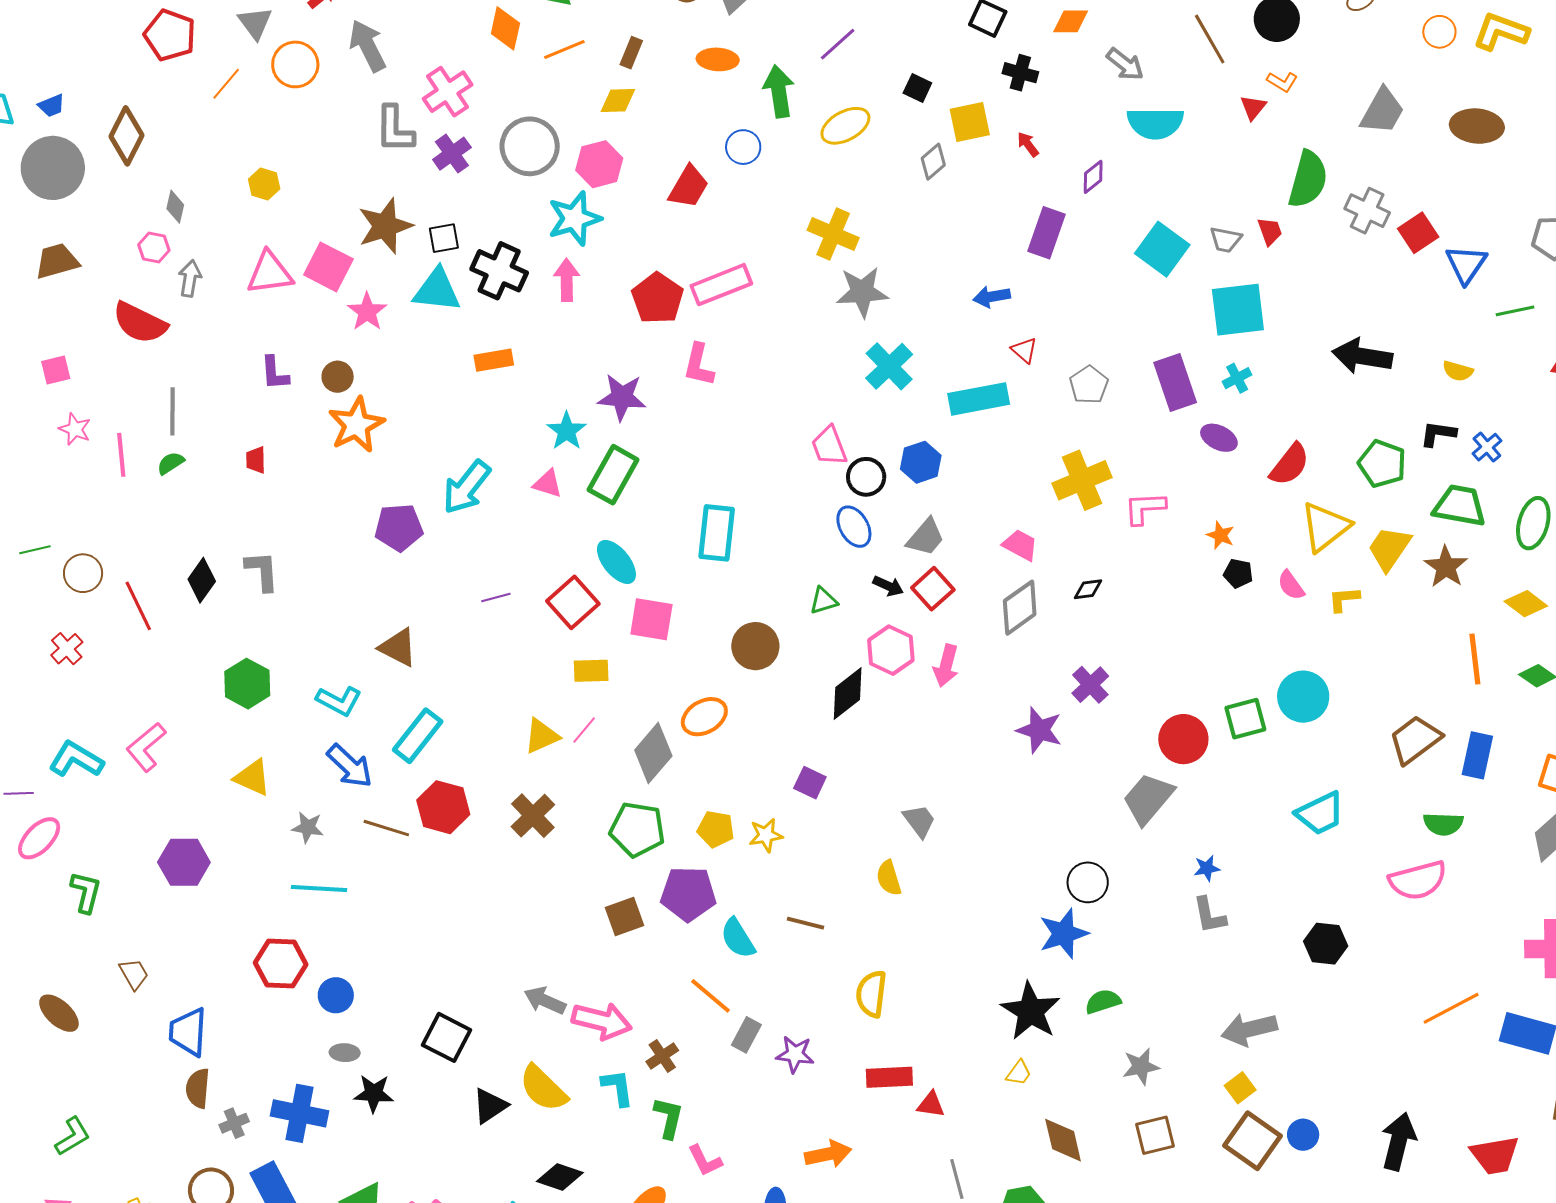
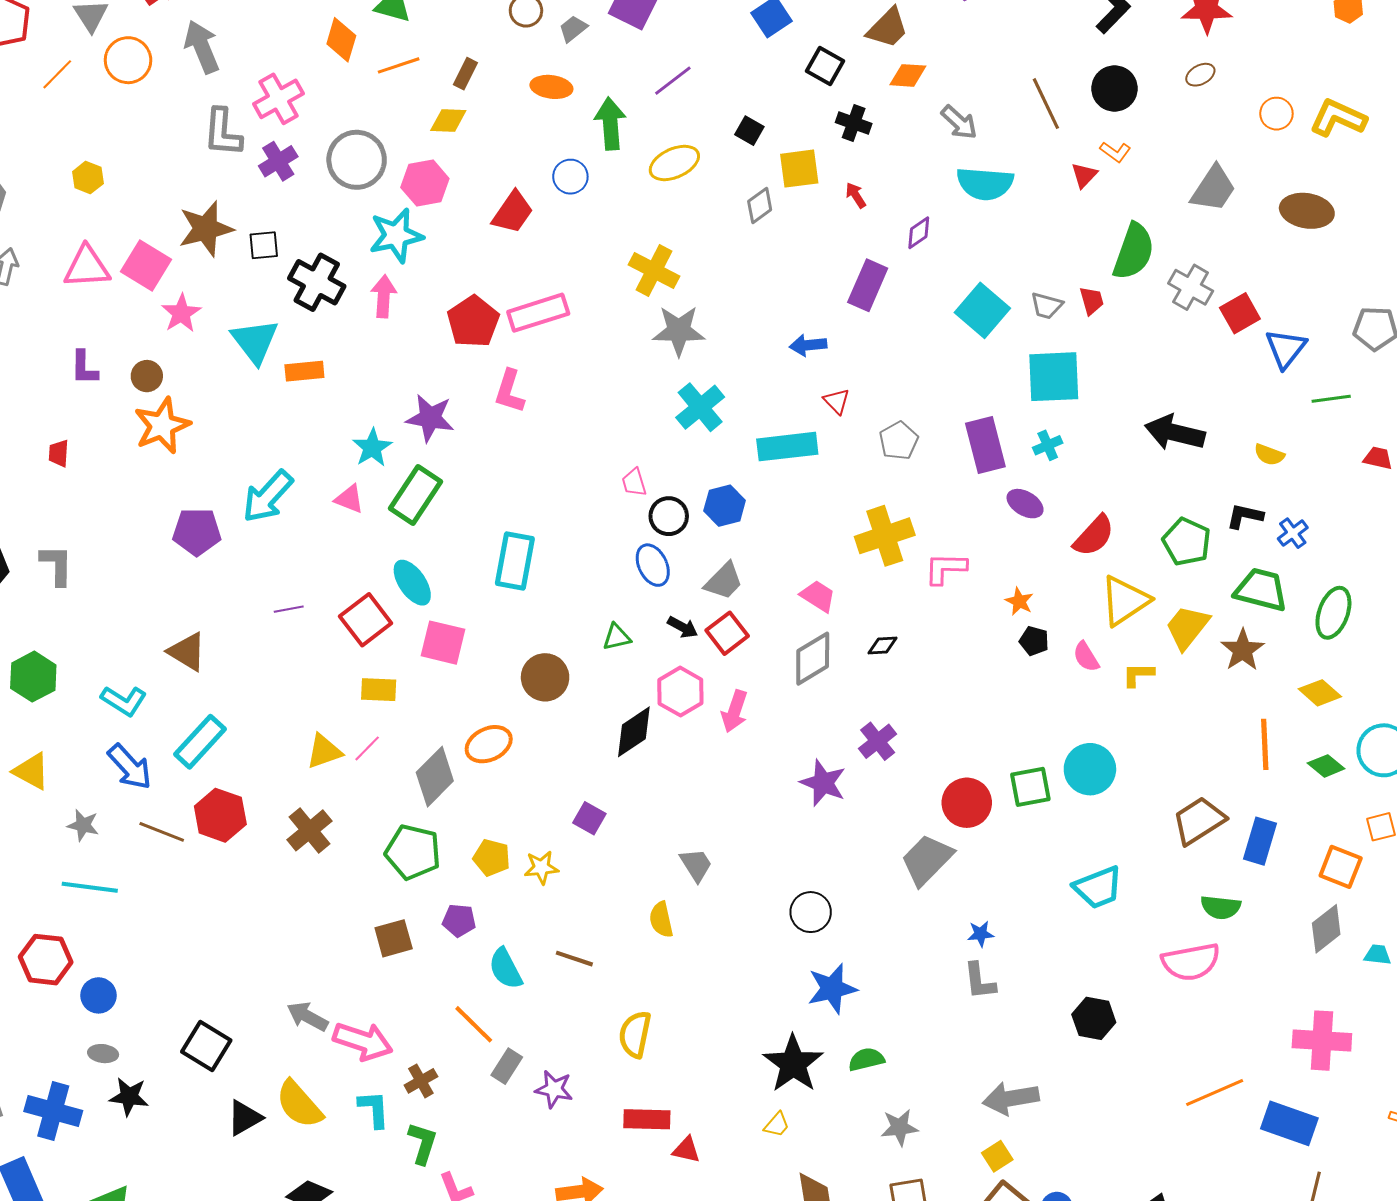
cyan triangle: (437, 290) -> (255, 341), moved, turned 42
pink trapezoid: (829, 446) -> (634, 482), size x0.7
black circle: (1088, 882) -> (811, 912), moved
purple pentagon: (688, 894) -> (459, 920), size x0.6

